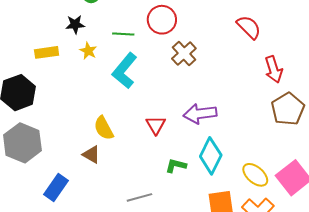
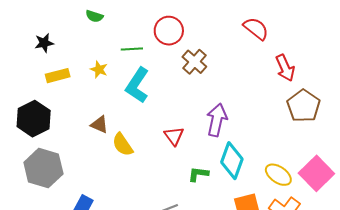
black star: (75, 25) -> (44, 43), moved
purple arrow: (200, 114) -> (217, 120), turned 116
brown triangle: (91, 155) -> (99, 125), moved

